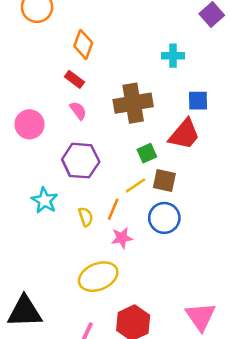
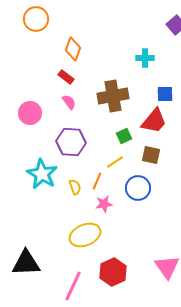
brown square: (164, 180) -> (151, 155), moved
cyan star: (44, 200) -> (42, 174), size x1.4

